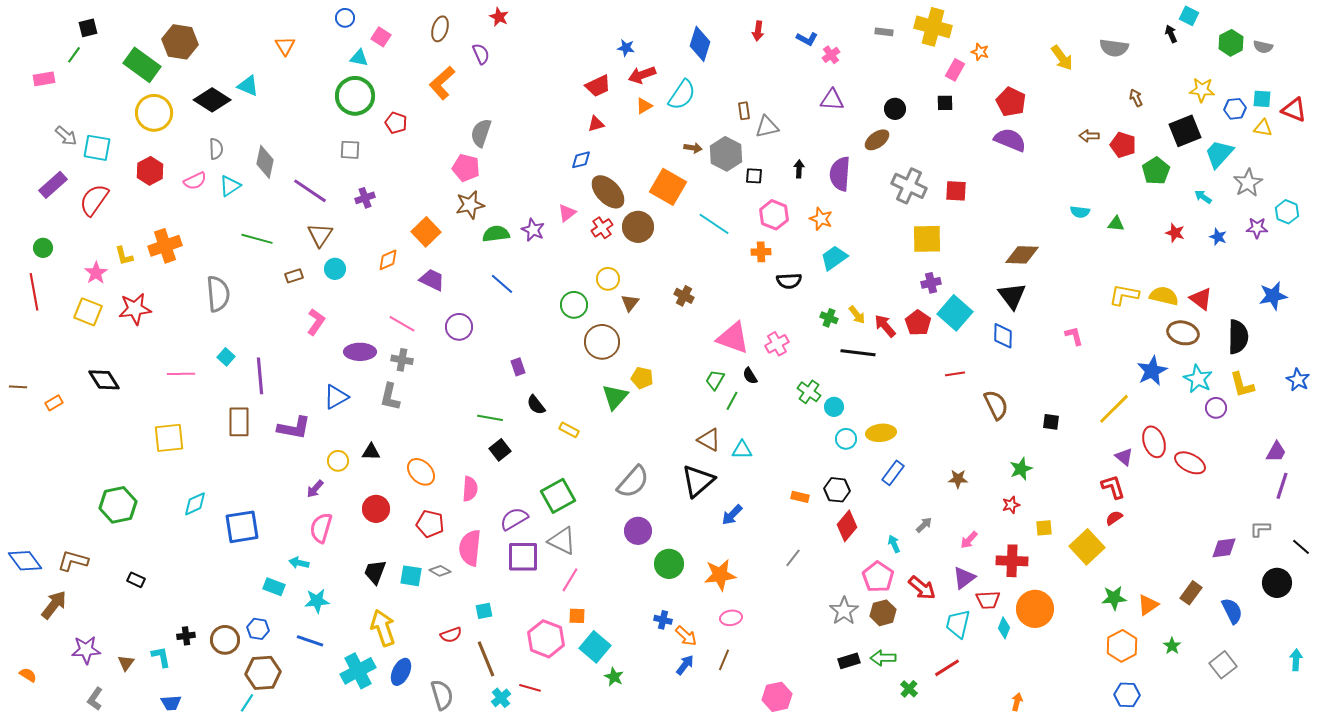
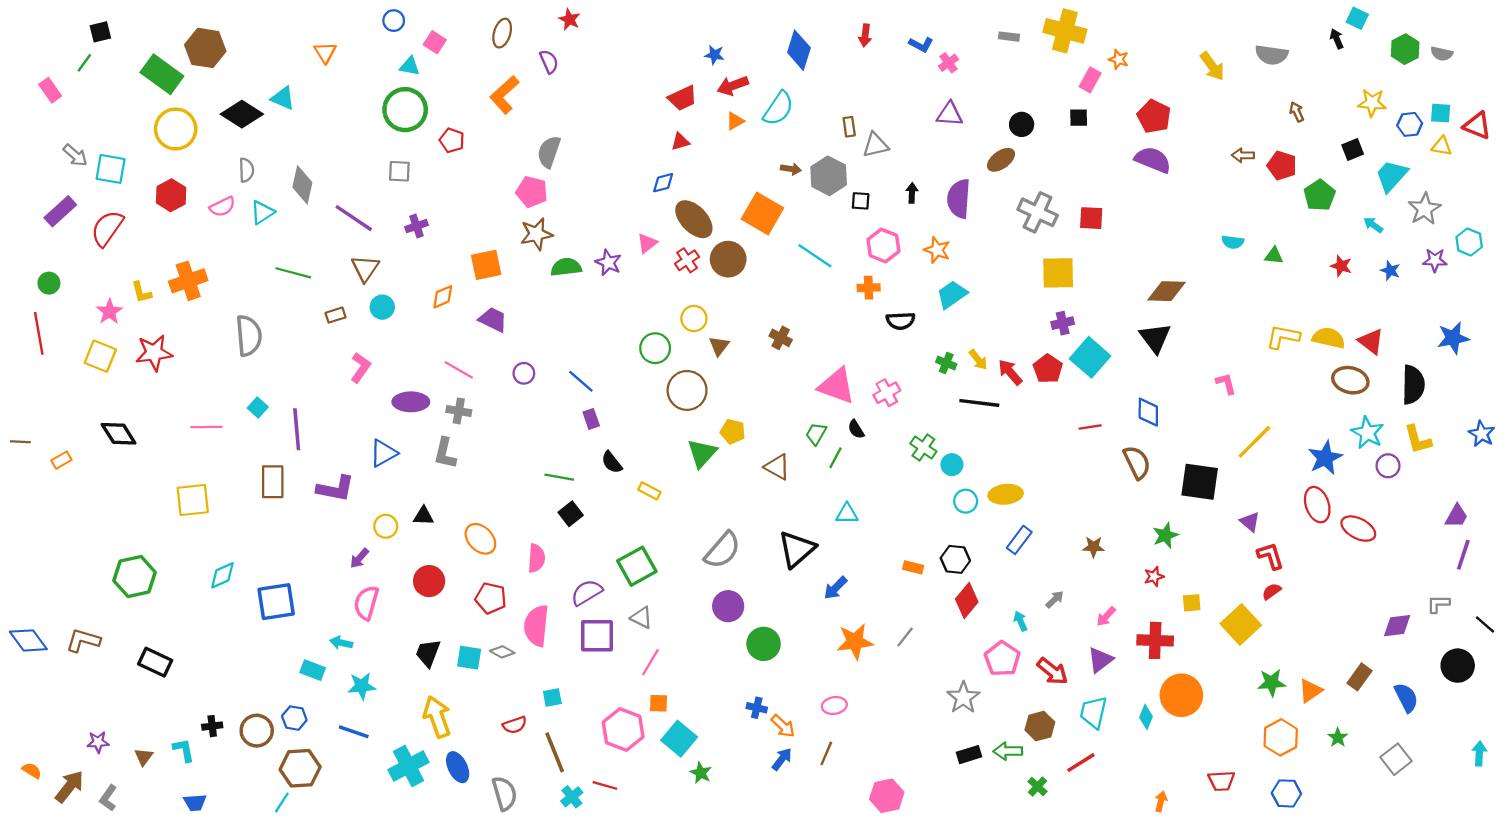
pink rectangle: (44, 79) -> (50, 90), turned 65
black square: (1185, 131) -> (1353, 150), size x0.6
orange square: (426, 232) -> (486, 265), turned 32
blue line: (502, 284) -> (581, 381), moved
purple circle: (459, 327) -> (524, 373), size x0.7
blue diamond: (1003, 336) -> (1148, 412), moved
blue star: (1152, 371) -> (1325, 458), moved
yellow line: (1114, 409) -> (1254, 442), moved
black square: (1051, 422) -> (1200, 482), size x2.0
brown triangle: (709, 440) -> (777, 467), moved
purple triangle: (1124, 457) -> (1250, 522), moved
gray triangle: (562, 541) -> (641, 618), size x0.7
orange star: (720, 575) -> (855, 642), moved
black rectangle: (136, 580) -> (155, 662), size x1.6
red trapezoid: (988, 600) -> (1221, 781), moved
brown arrow: (54, 605) -> (69, 787), moved
brown hexagon: (883, 613) -> (1040, 726), moved
purple star: (86, 650) -> (98, 742), size x0.7
blue ellipse: (401, 672) -> (458, 767), turned -52

